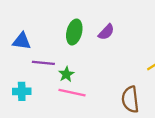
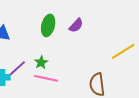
purple line: (43, 63) -> (17, 68), moved, turned -48

